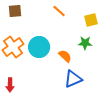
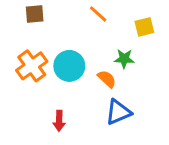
green star: (85, 43) -> (124, 59), moved
red arrow: (10, 85) -> (59, 121), moved

